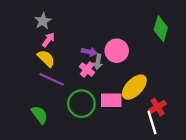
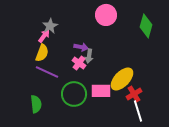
gray star: (43, 21) -> (50, 26), moved
pink circle: (117, 51) -> (106, 15), moved
yellow semicircle: (46, 58) -> (42, 53), turned 66
red cross: (157, 107) -> (134, 94), moved
green semicircle: (40, 115) -> (36, 104), turned 30

